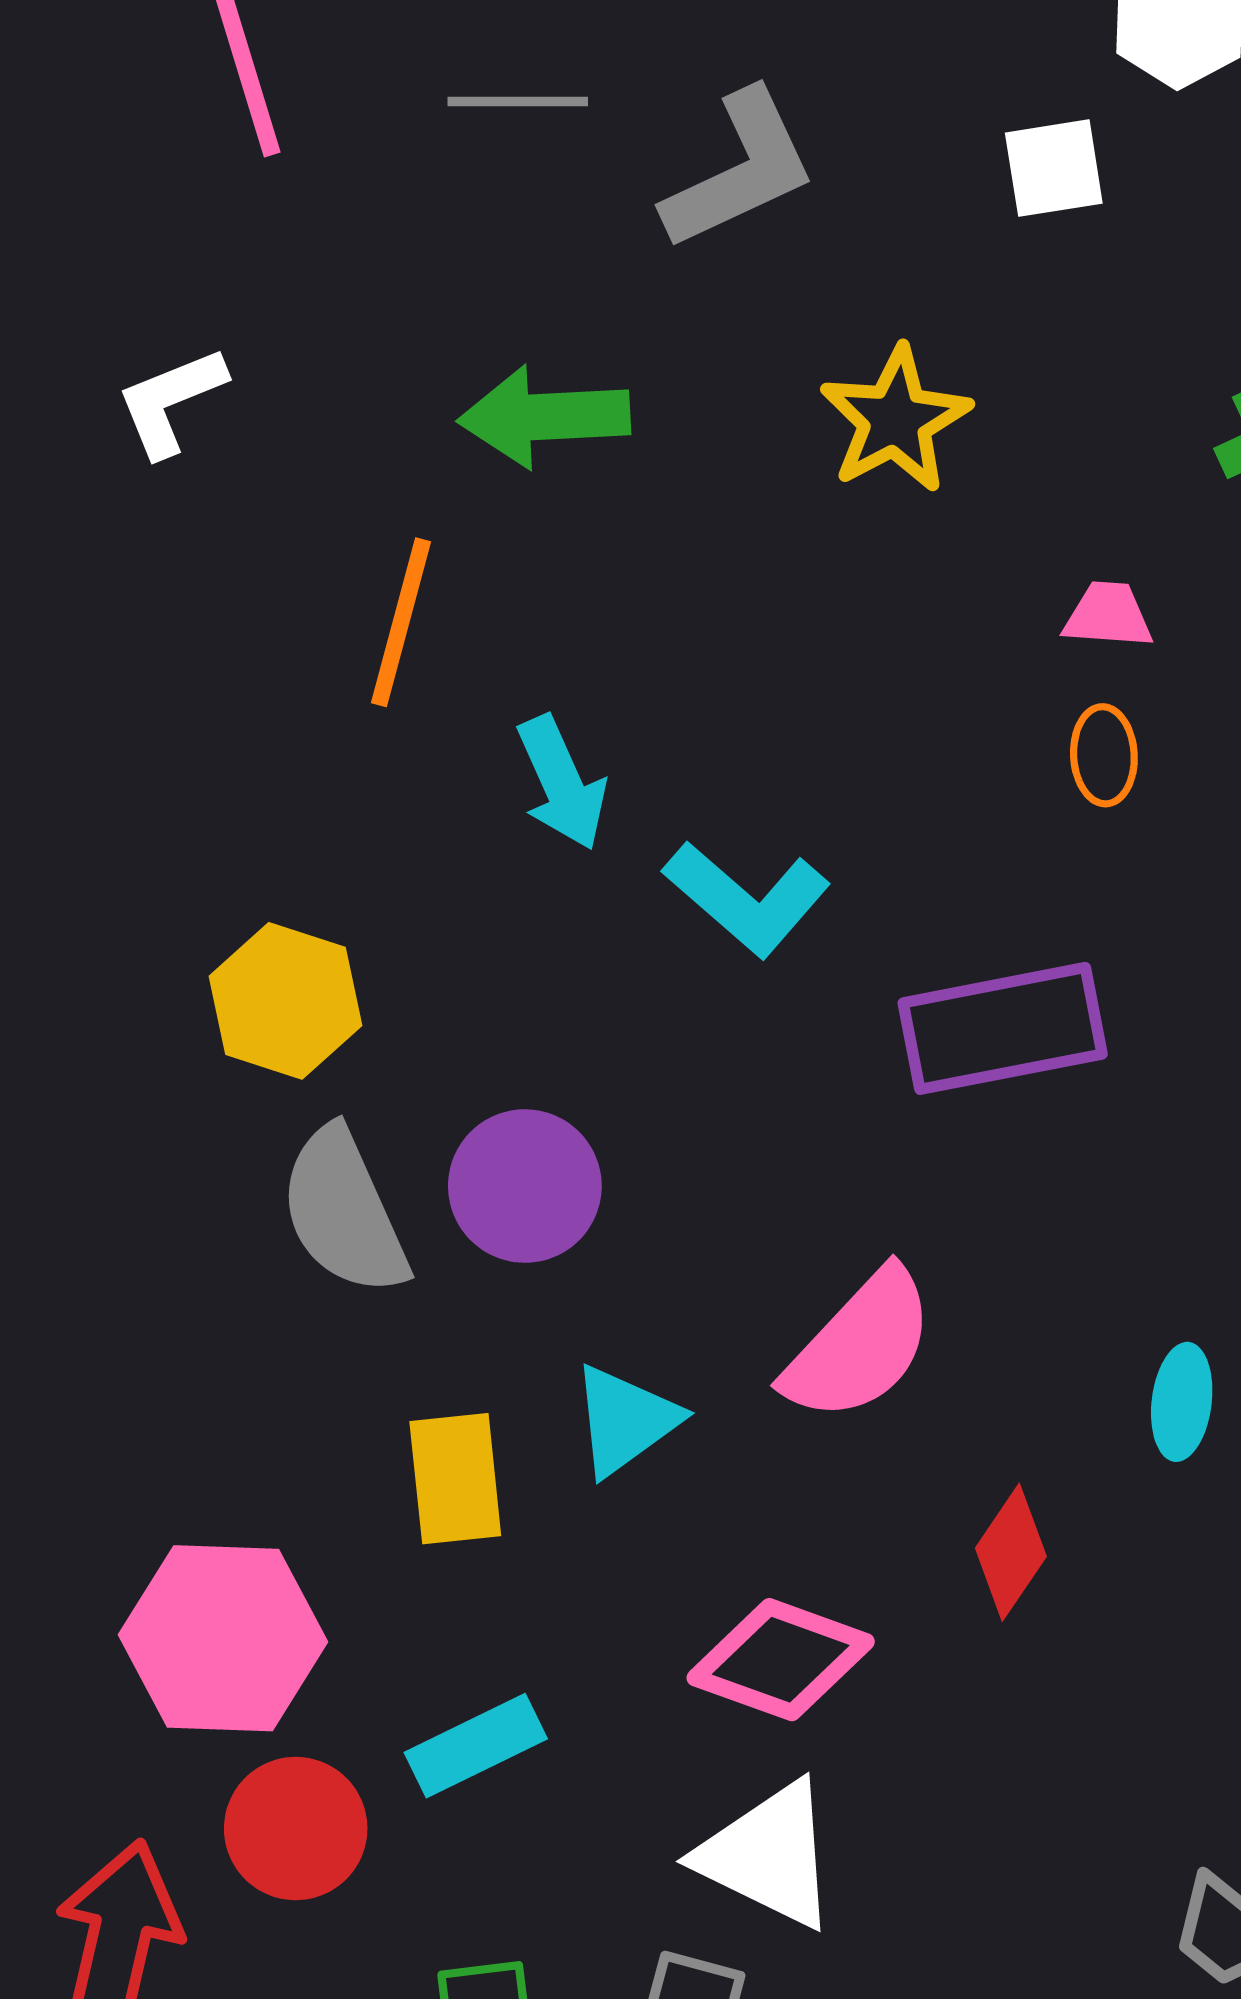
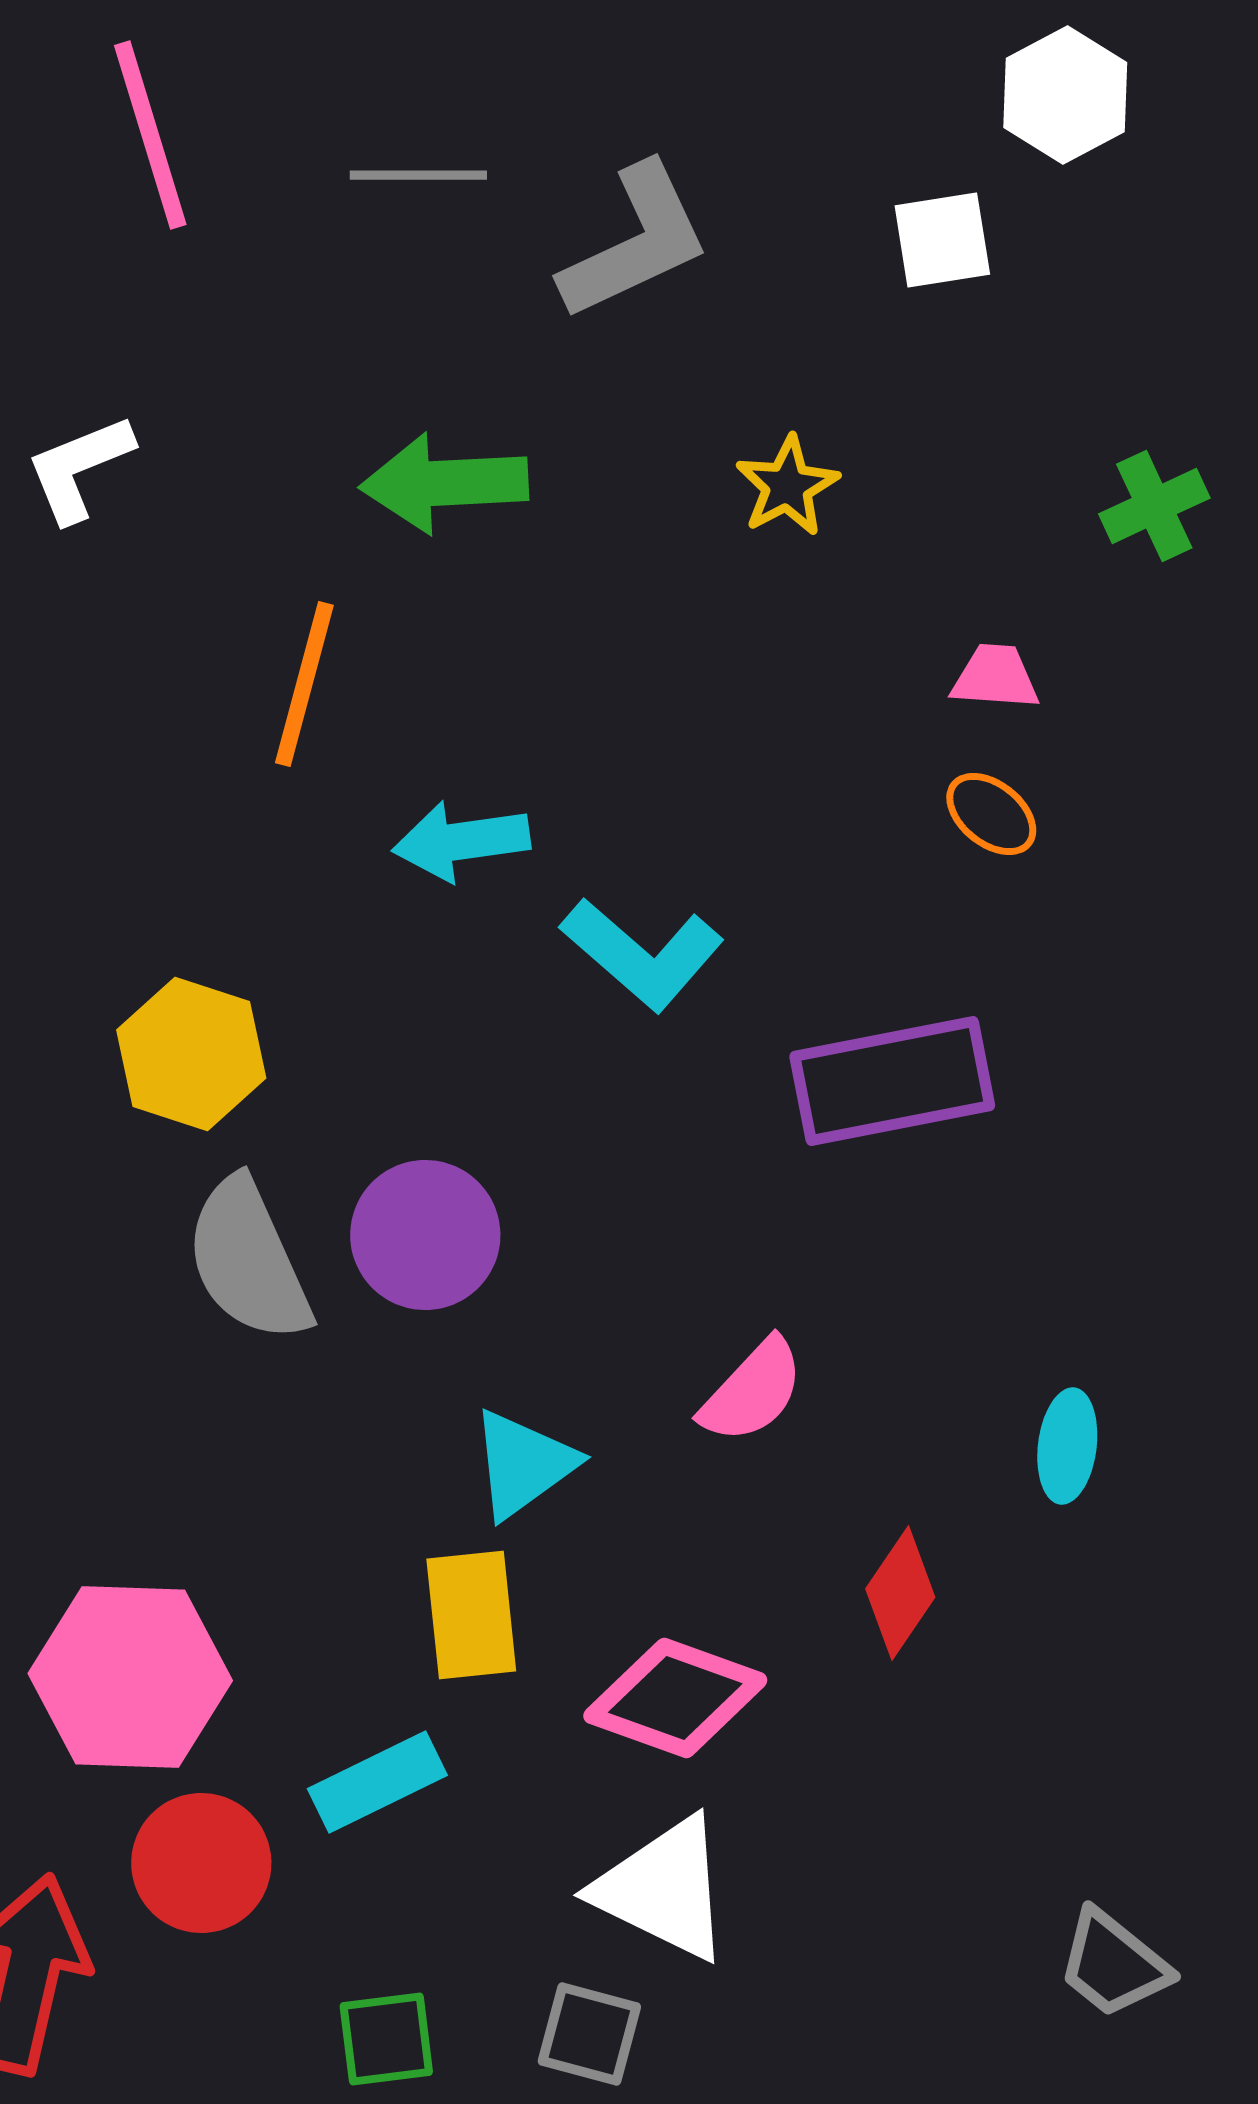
yellow star: (895, 420) -> (787, 486), size x0.7
orange ellipse: (1104, 755) -> (991, 814), turned -48
cyan arrow: (562, 783) -> (461, 841), turned 106
pink semicircle: (859, 1346) -> (752, 1391), size x0.7
yellow rectangle: (455, 1479) -> (471, 1615), moved

